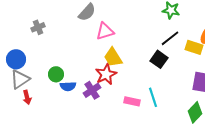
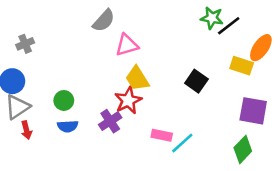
gray cross: (38, 27) -> (25, 44), moved
black line: (170, 38) -> (229, 26), moved
blue semicircle: (68, 86) -> (68, 126), moved
cyan line: (153, 97) -> (182, 143), moved, turned 66

